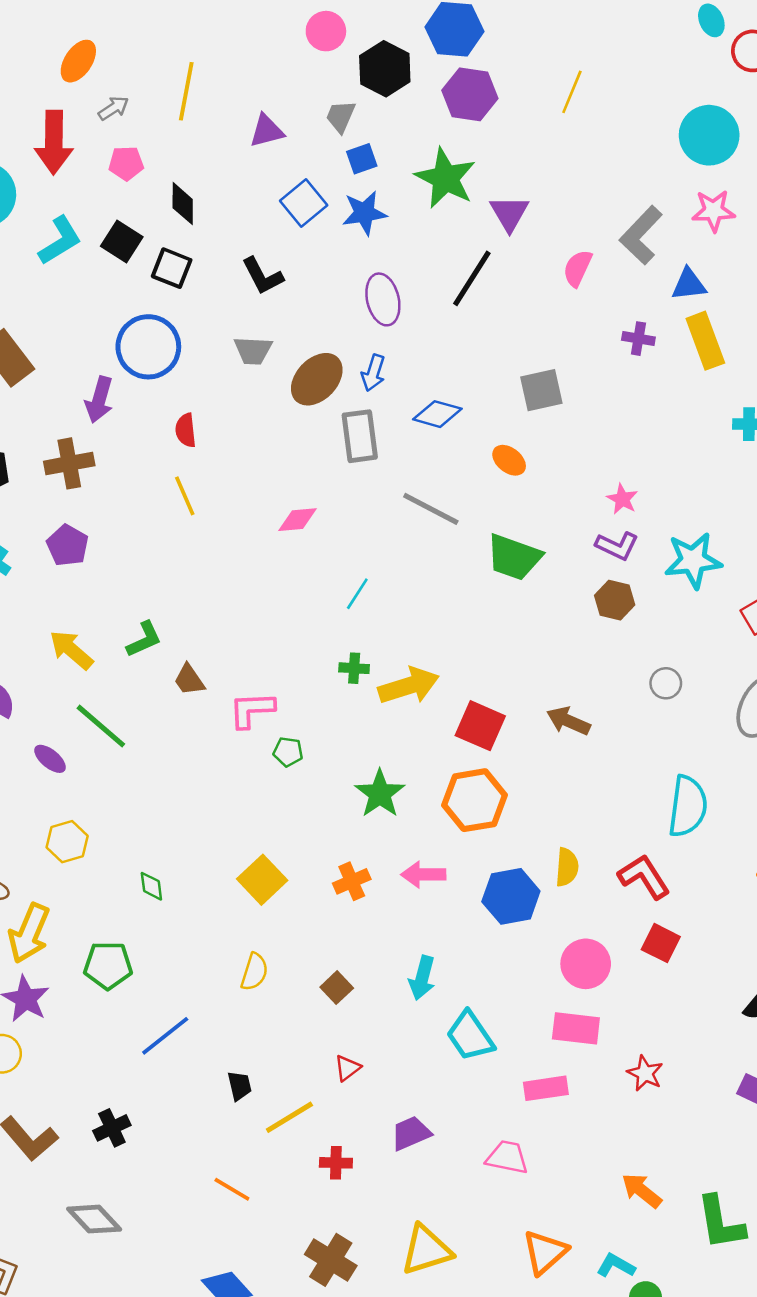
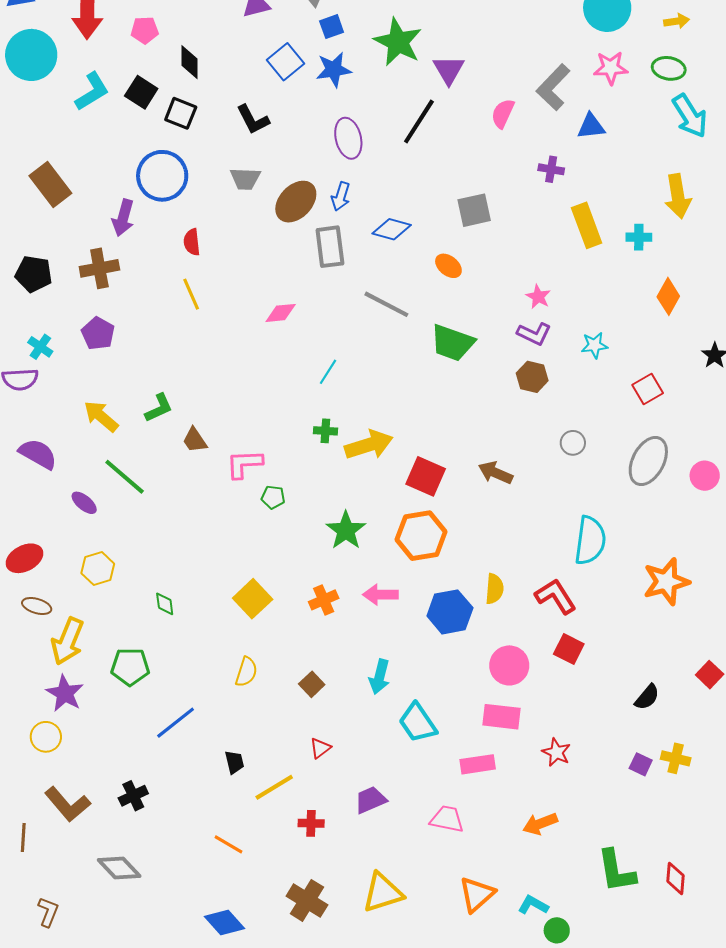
yellow rectangle: (705, 341) -> (587, 225), moved
cyan star: (693, 560) -> (594, 345), size x0.6
orange arrow: (642, 1191) -> (540, 824), moved, turned -60

